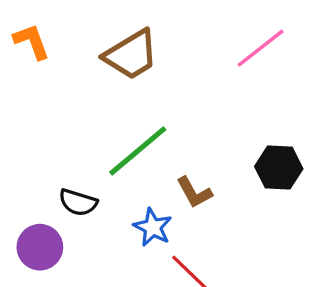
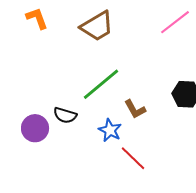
purple circle: (40, 247) -> (35, 128), moved

